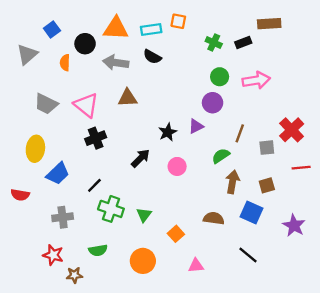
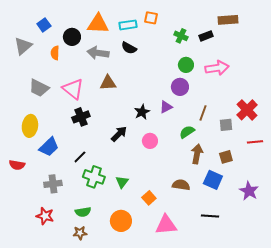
black line: (248, 255) -> (210, 216), turned -36
pink triangle: (196, 266) -> (166, 225), size x1.6
brown star: (74, 275) -> (80, 233), moved

